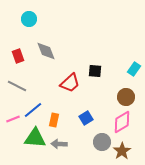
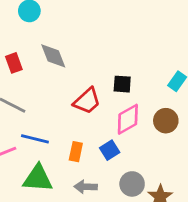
blue line: (33, 110) -> (35, 139), turned 54
orange rectangle: (54, 120) -> (76, 152), moved
pink diamond: (122, 122) -> (128, 119), moved
gray arrow: (59, 144) -> (86, 187), moved

